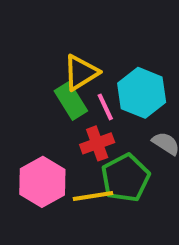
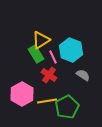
red cross: (97, 143) -> (49, 75), turned -35
green pentagon: (125, 178) -> (67, 107), moved

